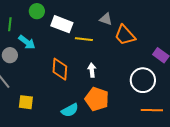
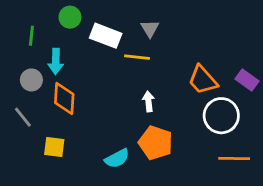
gray triangle: (106, 19) -> (150, 29), moved, turned 40
orange trapezoid: (125, 35) -> (203, 80), moved
cyan arrow: (27, 42) -> (56, 61), turned 54
orange diamond: (60, 69) -> (64, 99), moved

